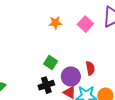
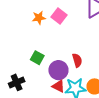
pink square: (85, 24) -> (59, 16), moved
black cross: (46, 85) -> (17, 82), moved

